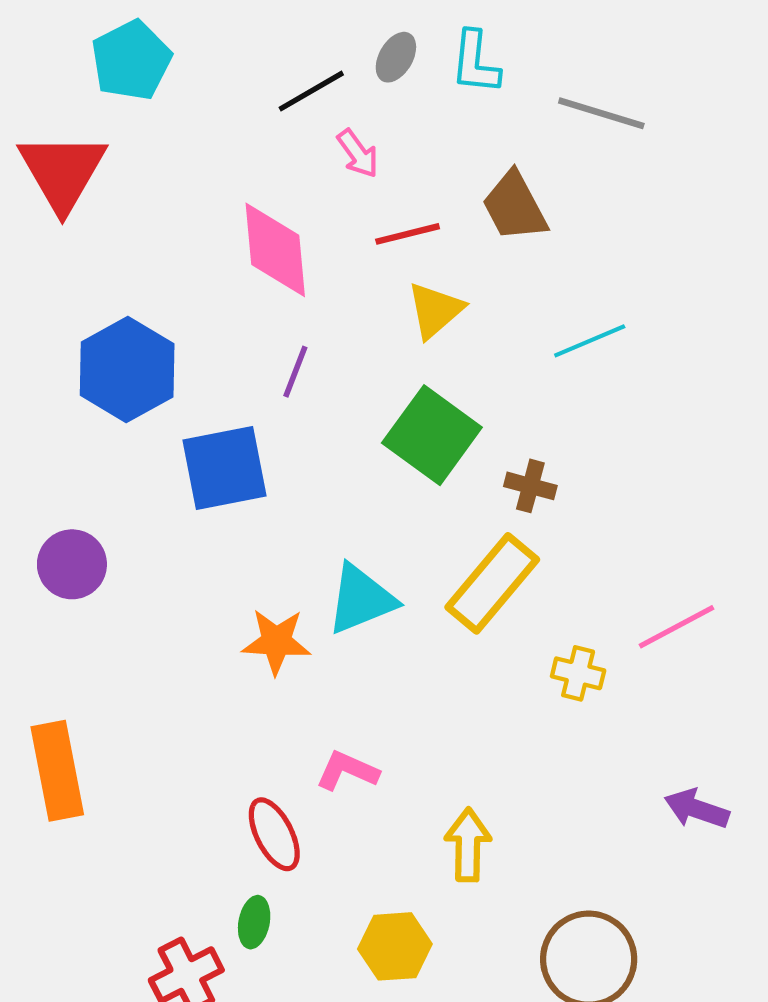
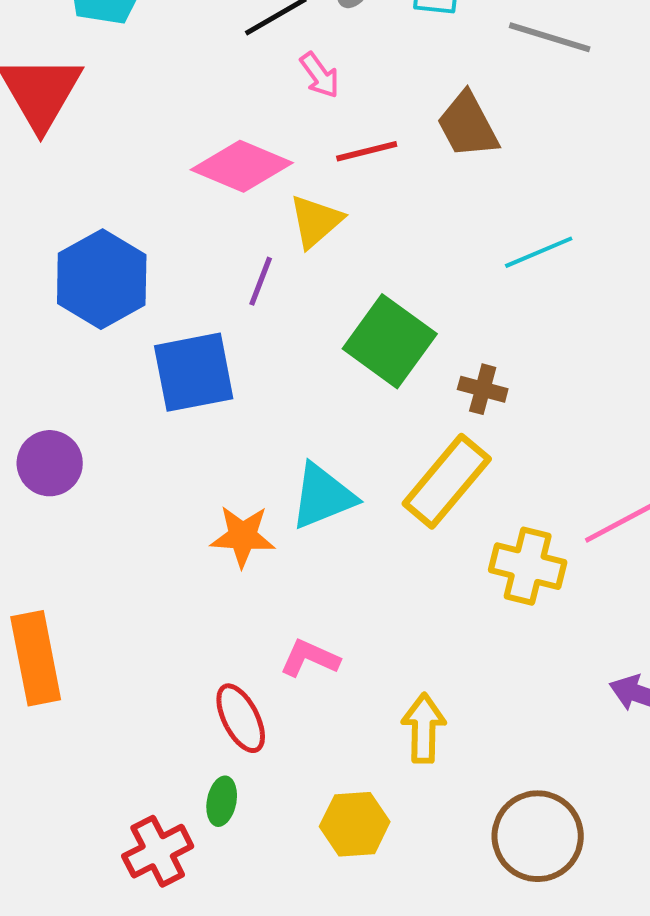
pink diamond: (275, 250) -> (242, 166), turned -62
yellow triangle: (435, 310) -> (316, 221), moved
yellow cross: (578, 673) -> (528, 566), size x1.5

